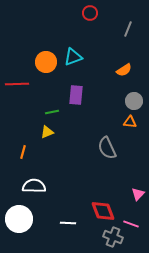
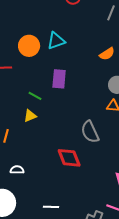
green line: (52, 112) -> (35, 96), turned 40
white semicircle: (34, 186) -> (17, 170), size x0.6
red diamond: (103, 211) -> (69, 158), moved

